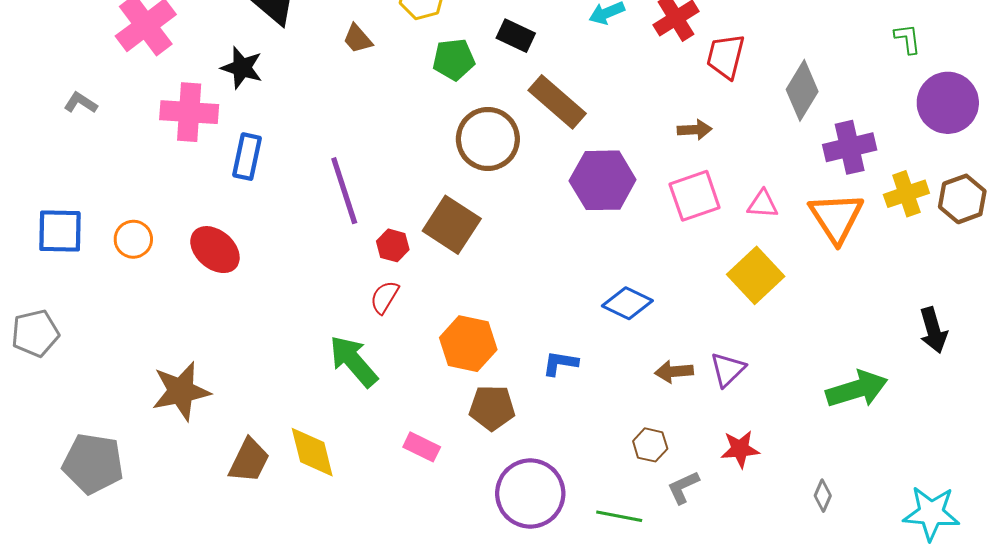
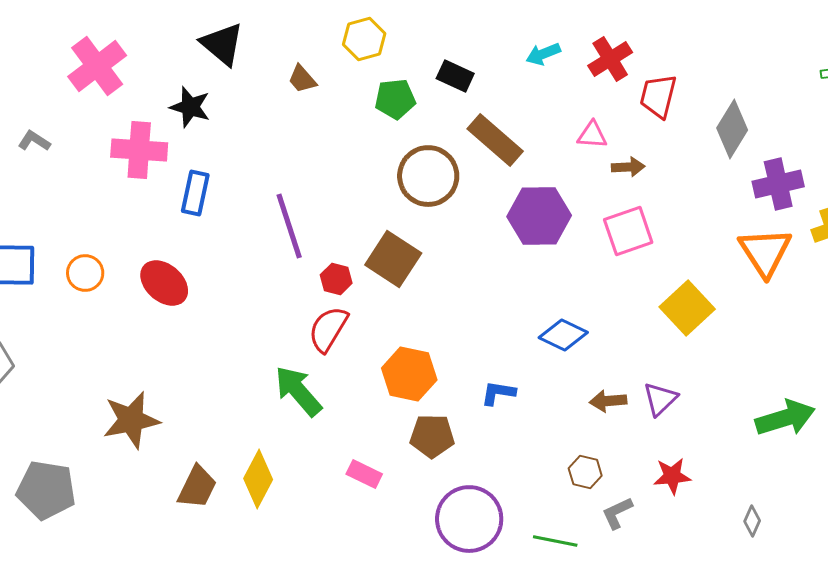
pink triangle: (763, 204) -> (592, 135), moved
red semicircle: (385, 297) -> (328, 329), size x1.4
yellow diamond: (312, 452) -> (258, 479), turned 42

